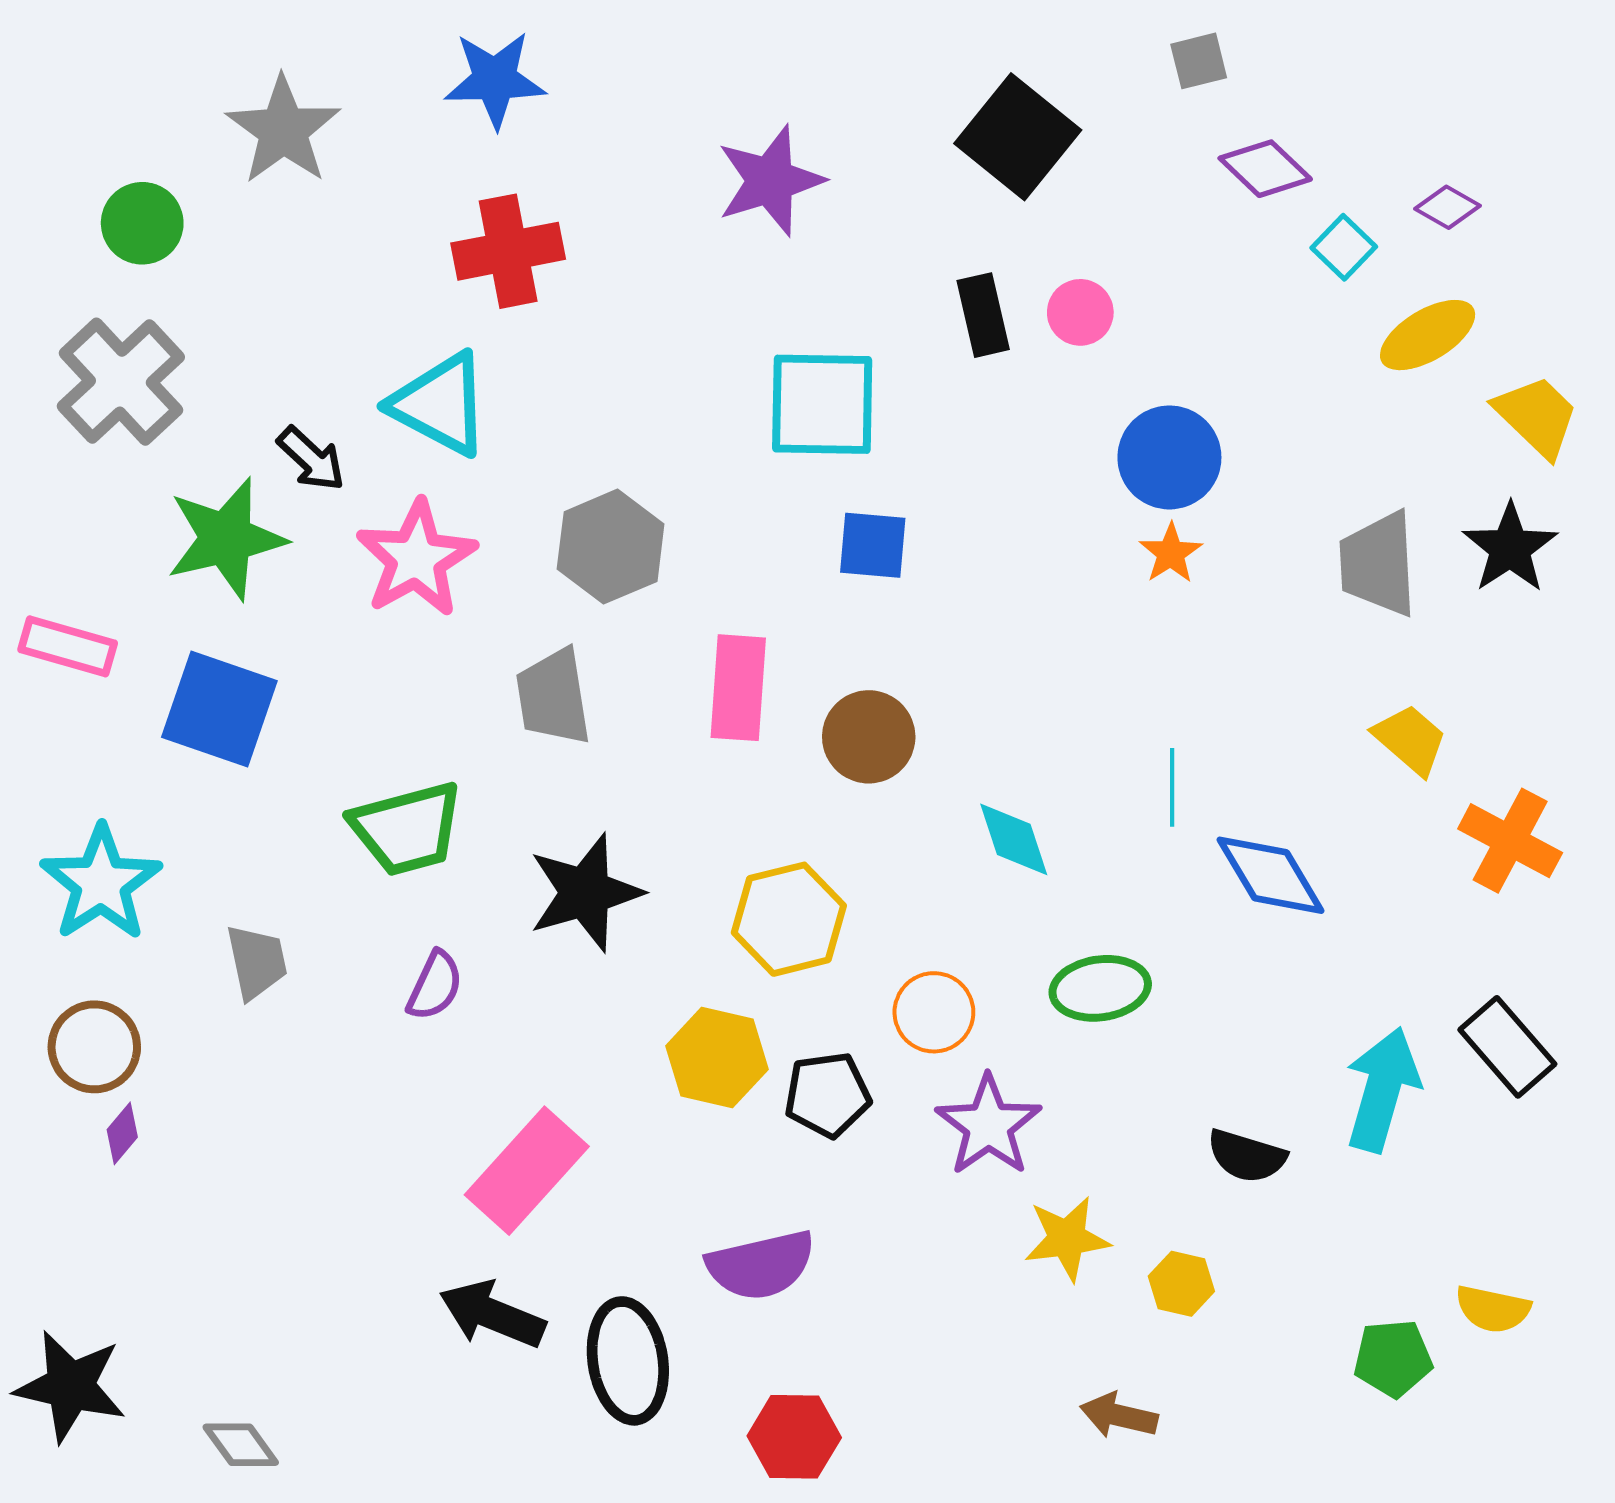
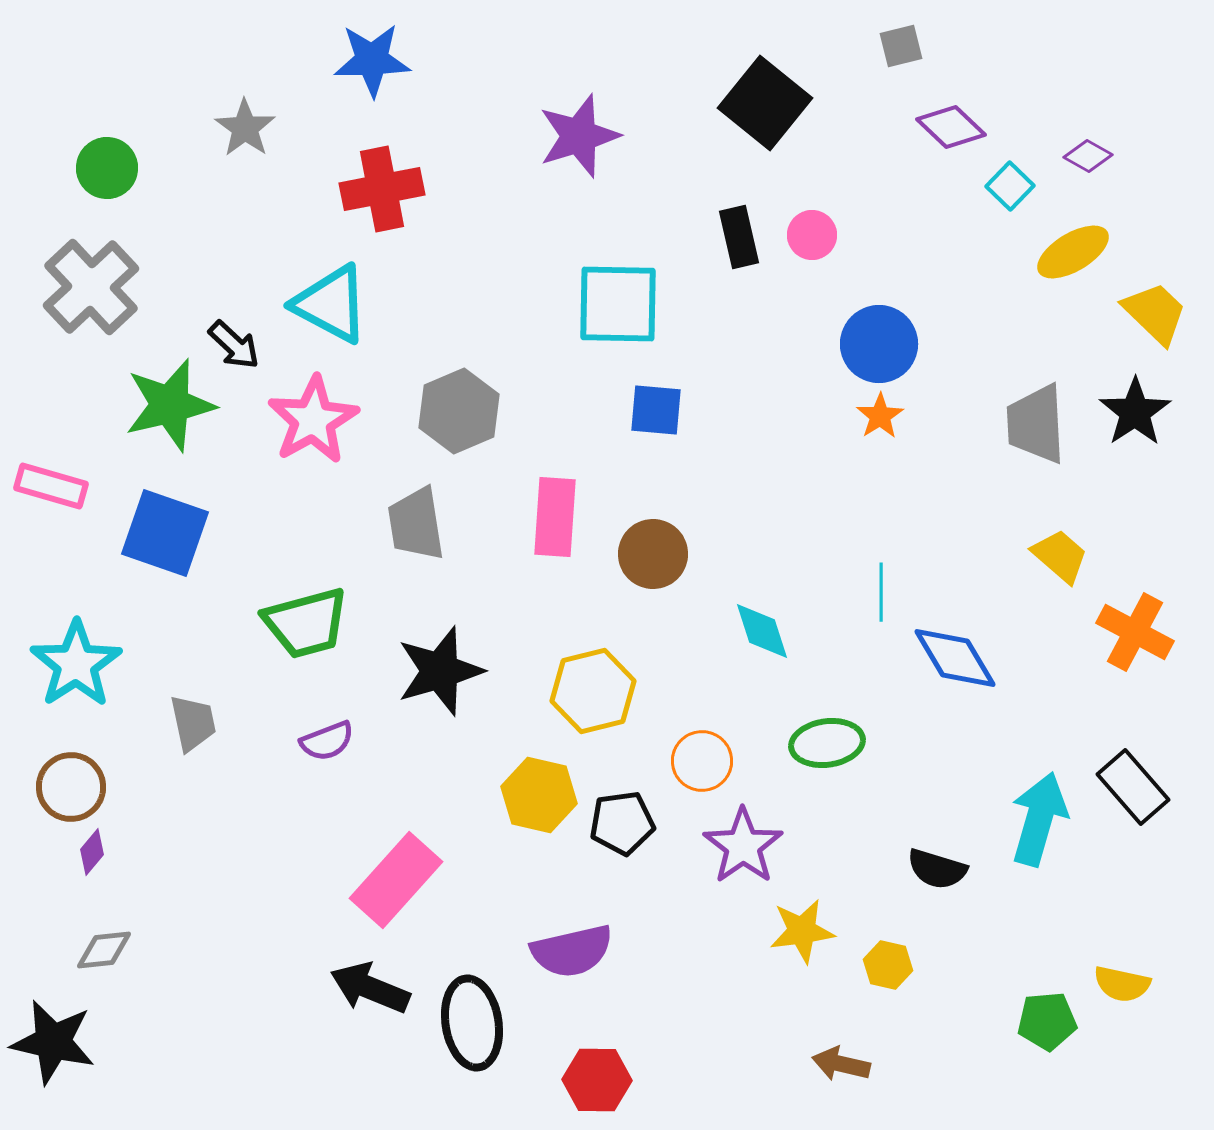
gray star: (283, 130) -> (245, 128), moved, size x0.7
purple semicircle: (435, 986) -> (327, 741), turned 44
gray diamond: (241, 1445) -> (104, 950), moved, turned -60

